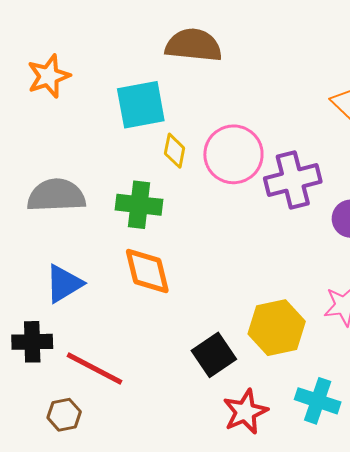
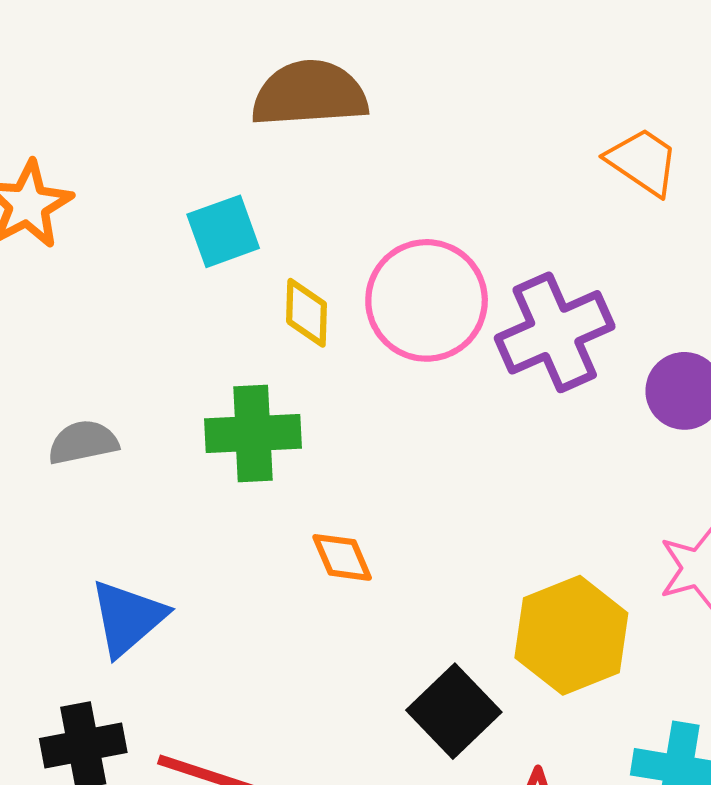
cyan square: (141, 105) -> (223, 231), size x0.7
gray semicircle: (56, 195) -> (83, 442), size x0.6
orange diamond: (147, 271) -> (342, 557), moved, size x0.6

